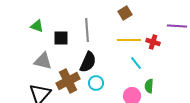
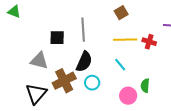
green triangle: (37, 26) -> (14, 12), moved
cyan line: (136, 63) -> (120, 65), moved

